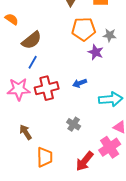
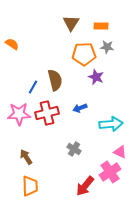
gray star: (110, 35) -> (107, 47), moved
brown semicircle: (32, 40) -> (55, 80), moved, turned -65
orange trapezoid: (45, 157) -> (30, 186), moved

